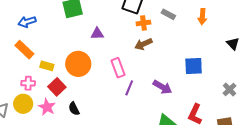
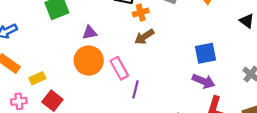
orange circle: (78, 64) -> (89, 61), moved
yellow rectangle: (47, 66) -> (37, 78), turned -32
purple arrow: (162, 87) -> (204, 81), moved

